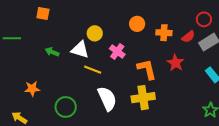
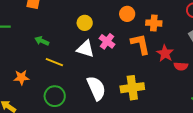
red semicircle: (188, 37) -> (181, 66), moved, turned 40
white triangle: (80, 50) -> (85, 49), moved
orange L-shape: (147, 69) -> (140, 44), moved
yellow line: (93, 70) -> (54, 62), moved

